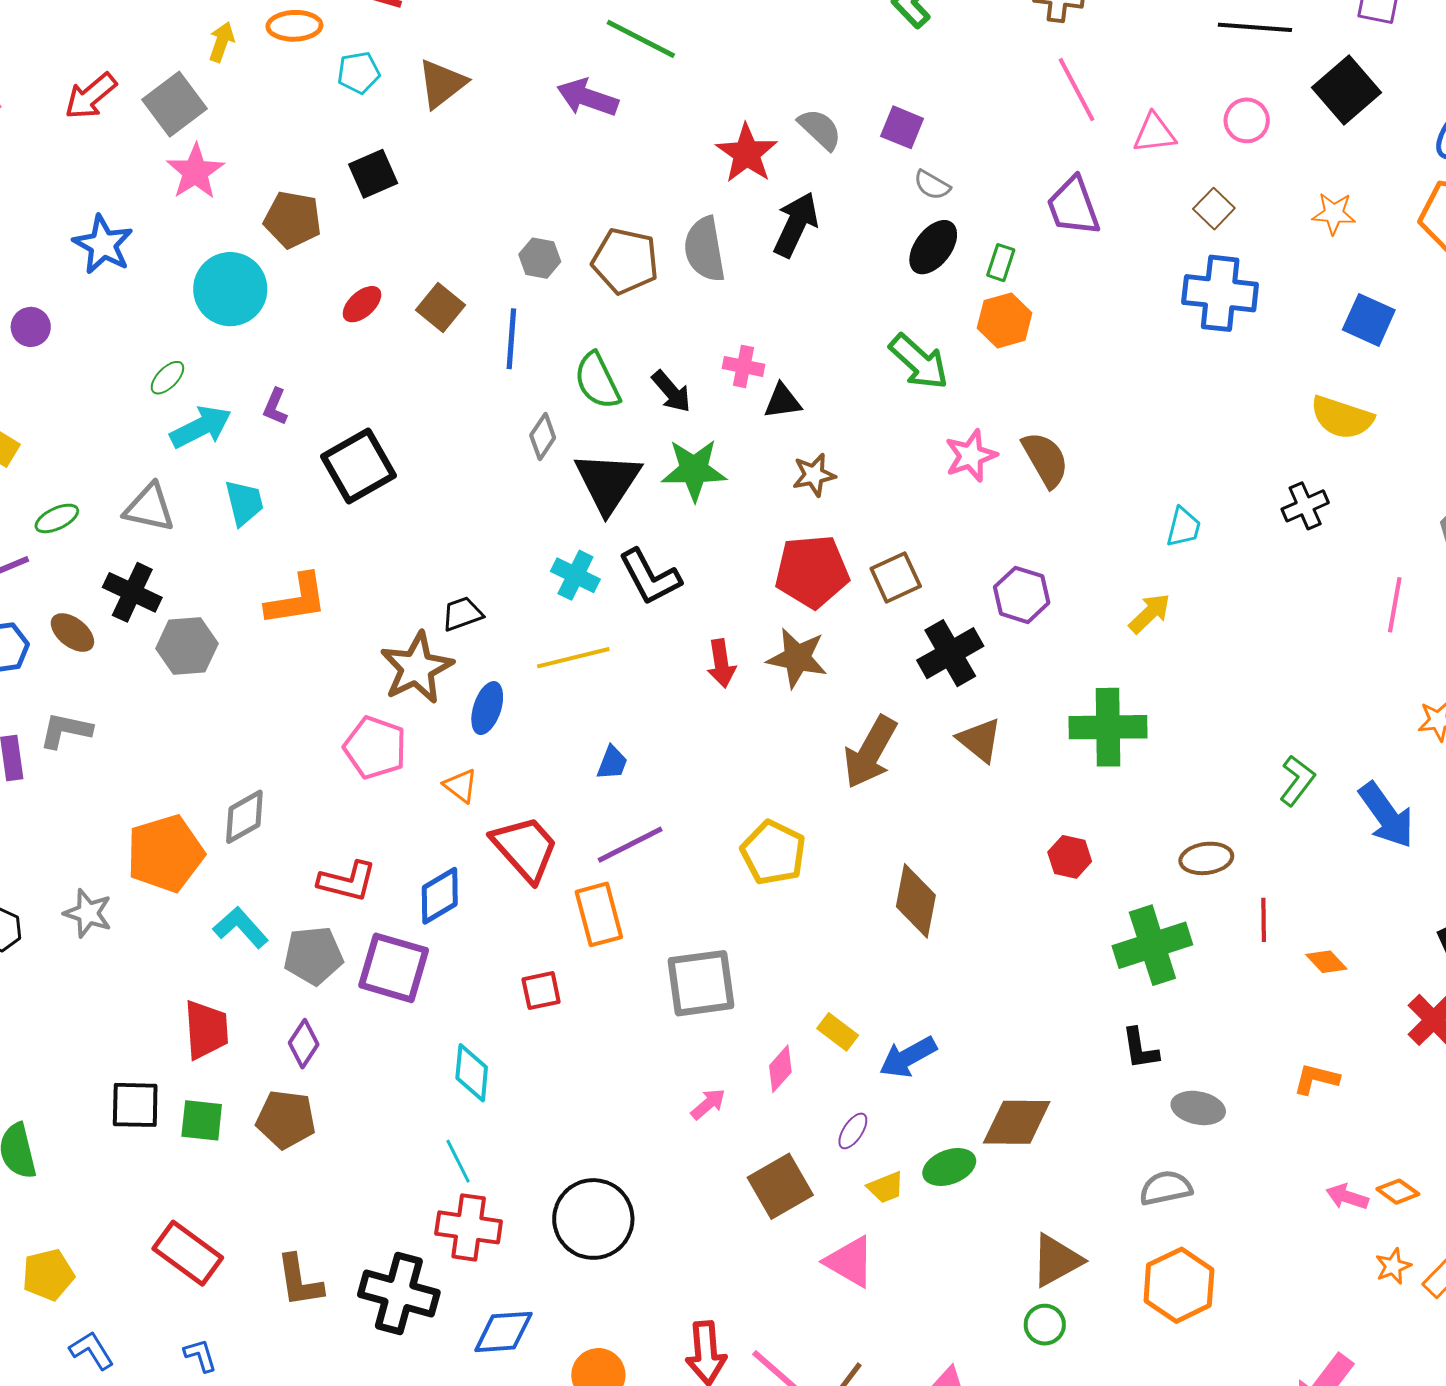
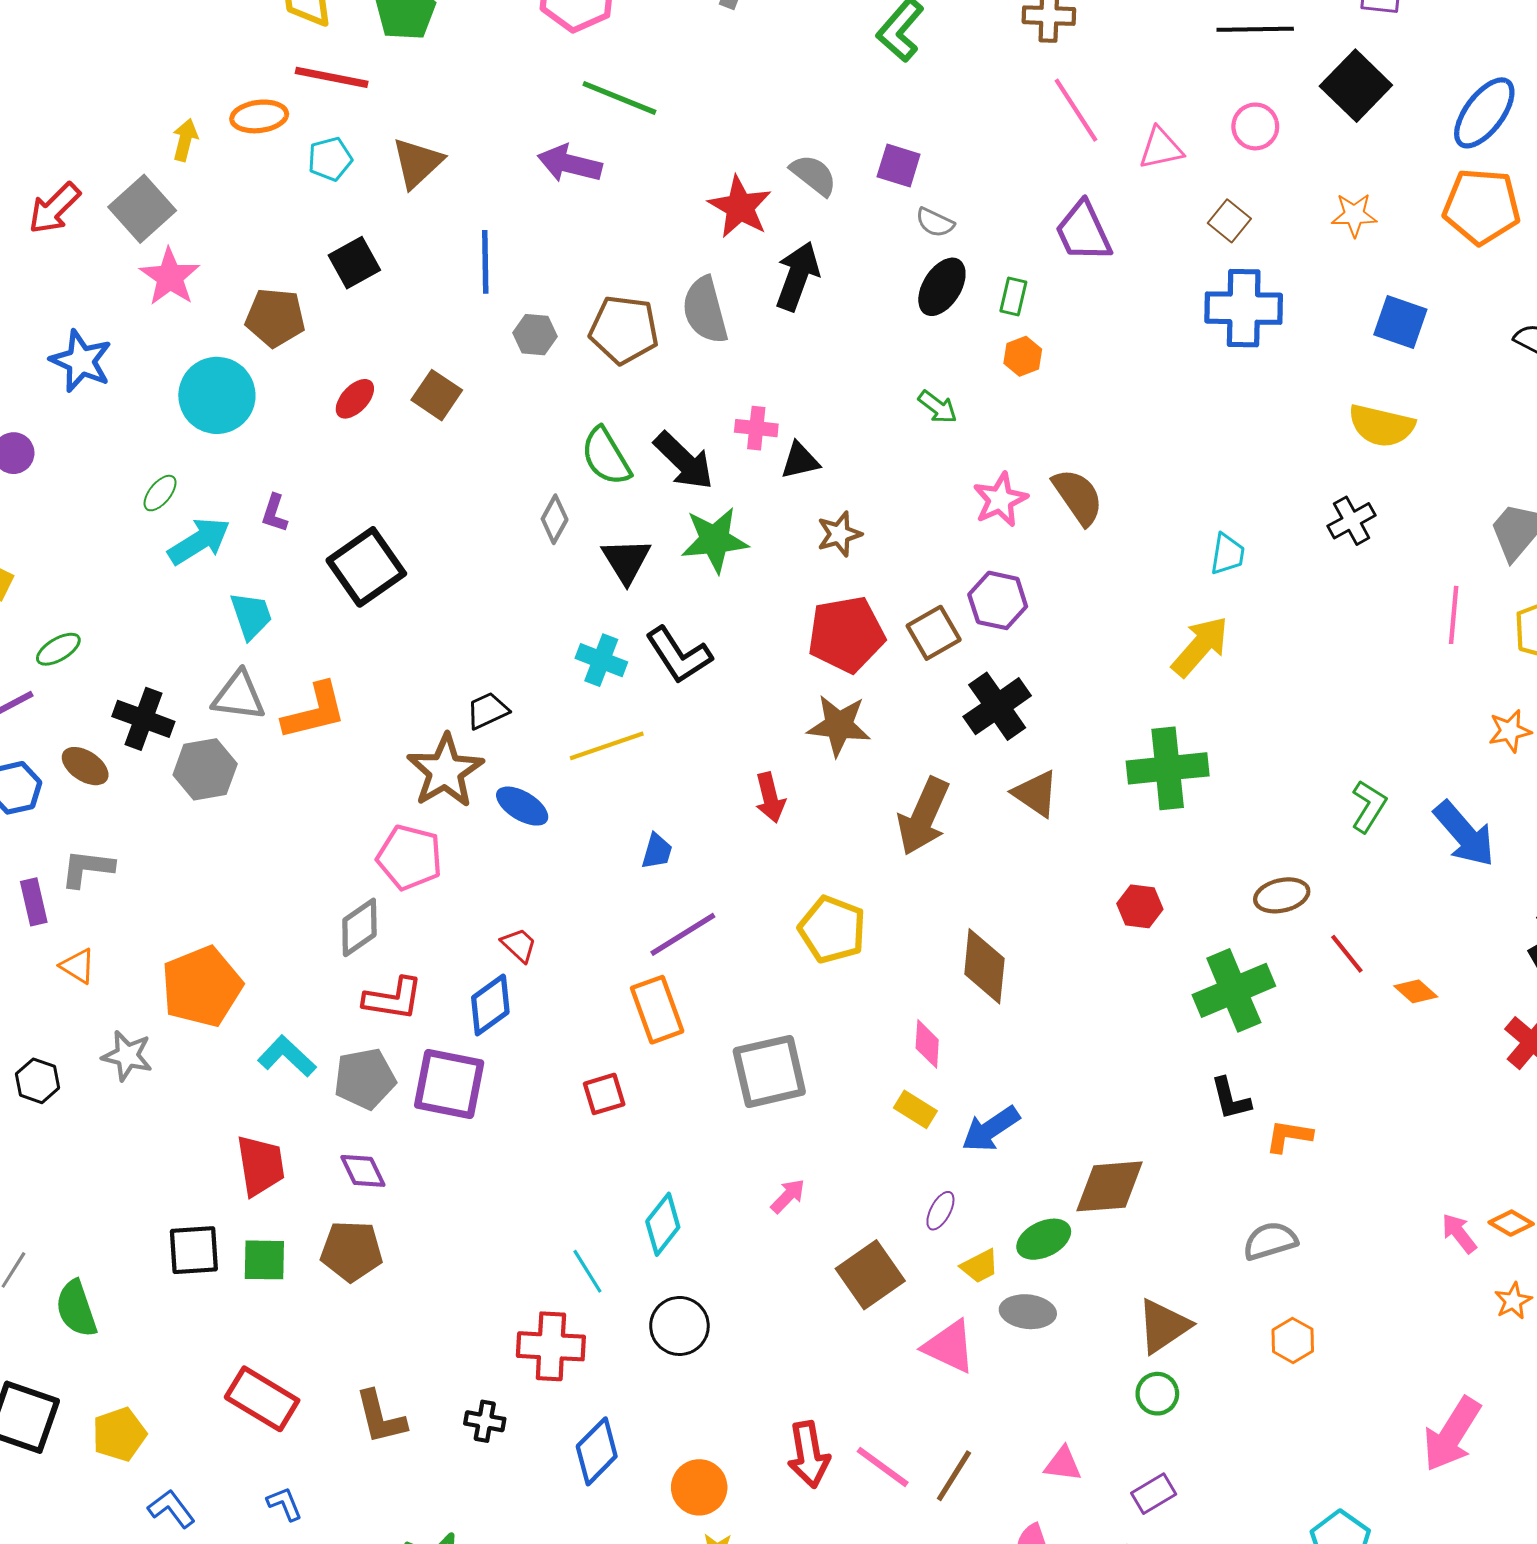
orange hexagon: (1005, 320) -> (1023, 356), size x0.7
blue line: (511, 339) -> (485, 262), moved
green arrow: (919, 362) -> (938, 407), size x0.6
black arrow: (671, 392) -> (684, 461), size x1.4
black triangle: (608, 482) -> (626, 561), size x0.7
gray triangle: (149, 508) -> (239, 696), moved
purple hexagon: (1022, 595) -> (998, 600), moved
yellow arrow: (1150, 613) -> (1200, 646), size x1.4
red arrow: (721, 663) -> (770, 798), moved
blue ellipse: (487, 708) -> (522, 806), turned -72
orange triangle: (461, 786) -> (78, 966), moved
gray diamond: (244, 817) -> (359, 927), moved
red trapezoid: (525, 848) -> (519, 945), moved, size x0.5
red line: (1264, 920) -> (1347, 954), turned -33
purple diamond: (304, 1044) -> (363, 1171), turned -54
pink diamond: (780, 1069) -> (927, 1044), moved, turned -33
cyan diamond: (472, 1073) -> (663, 1224), moved, turned 38
orange L-shape: (1316, 1079) -> (1289, 1136), moved
gray ellipse: (1198, 1108) -> (1028, 1312), moved
cyan line: (458, 1161) -> (587, 1271), moved
pink arrow: (1347, 1197) -> (1459, 1233), turned 39
black circle: (593, 1219) -> (679, 1326), size x0.7
orange hexagon: (1179, 1285) -> (1293, 1340), size x0.6
black cross: (399, 1294) -> (485, 1421), size x0.5
blue diamond: (503, 1332) -> (597, 1451), turned -36

